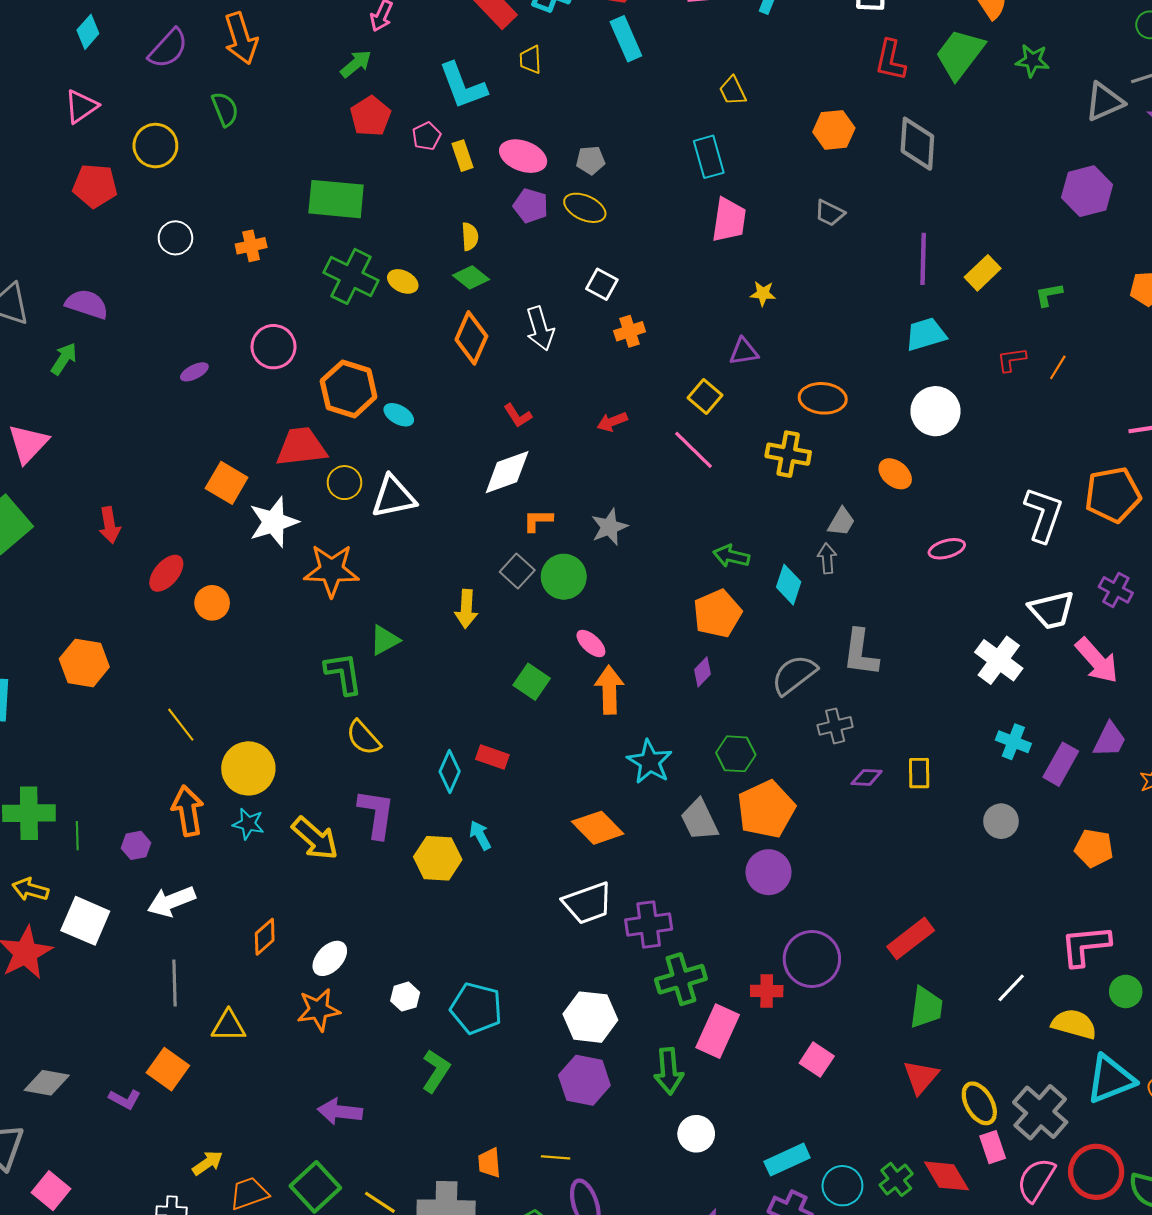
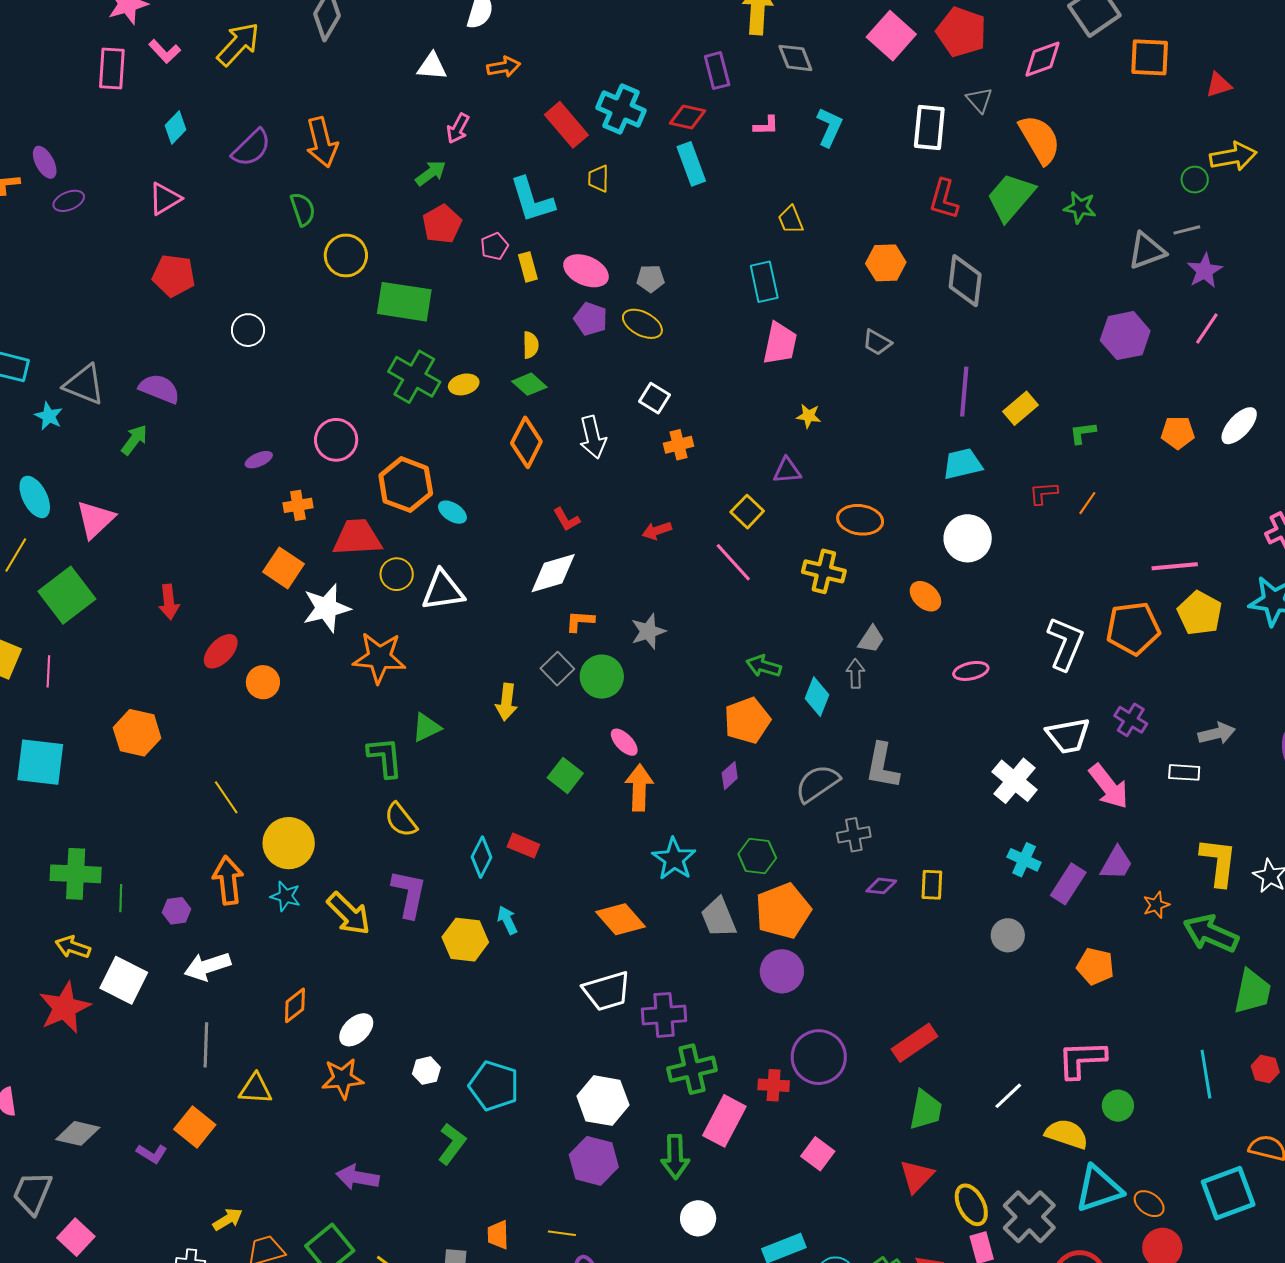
yellow circle: (155, 146) -> (346, 255), moved
orange cross: (251, 246) -> (298, 505), moved
yellow ellipse: (403, 281) -> (464, 384), turned -44

